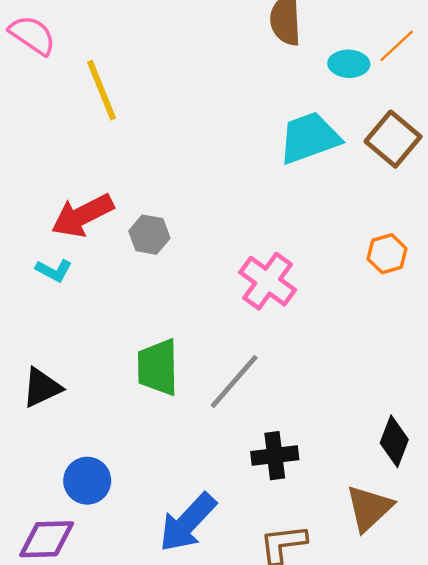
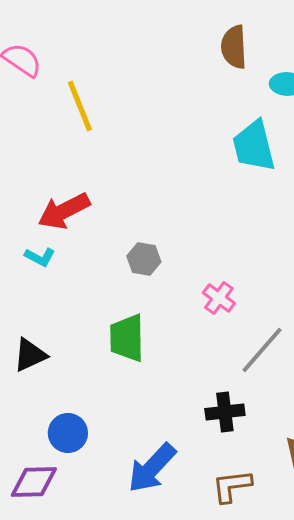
cyan trapezoid: (309, 138) -> (254, 146), turned -84
gray hexagon: (149, 235) -> (144, 259), moved
pink cross: (268, 281) -> (219, 298), moved, size x0.7
gray line: (234, 382) -> (262, 350), moved

